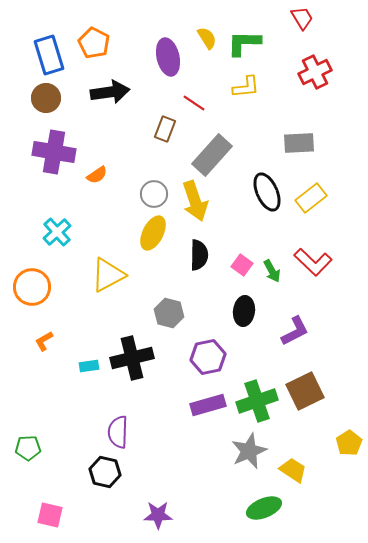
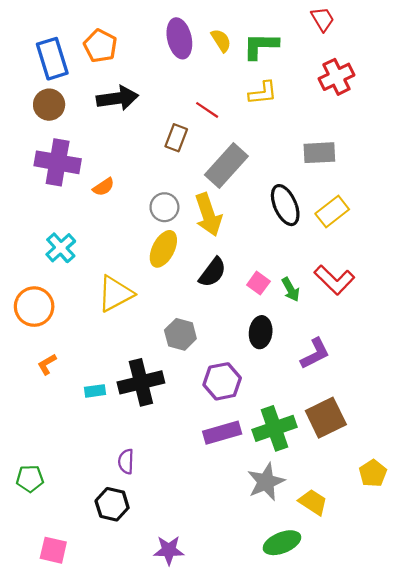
purple ellipse: (168, 57) -> (179, 38), moved
black semicircle: (199, 255) -> (213, 272), turned 36
purple semicircle: (118, 432) -> (126, 461), size x0.7

